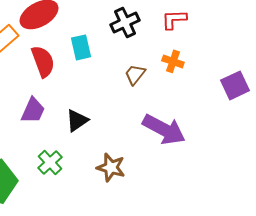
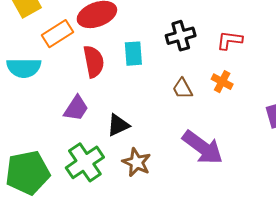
brown trapezoid: (135, 74) -> (182, 89), turned -75
green cross: (50, 162) -> (85, 162), size x1.5
brown star: (111, 167) -> (137, 162), moved

